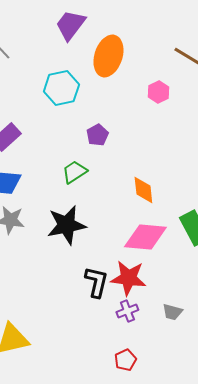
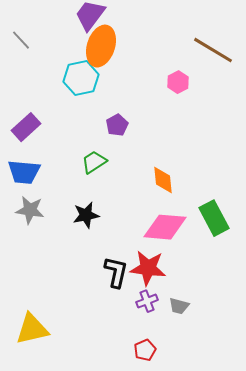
orange ellipse: (108, 56) -> (101, 46), moved
black star: (66, 225) -> (86, 215), size x0.7
gray trapezoid: (172, 312) -> (179, 306), moved

